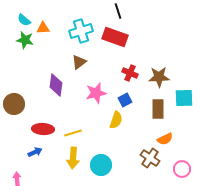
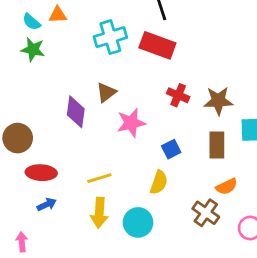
orange triangle: (43, 28) -> (58, 15), moved
brown triangle: (79, 62) -> (106, 92), moved
blue square: (125, 100) -> (171, 149), moved
yellow semicircle: (116, 120) -> (159, 182), moved
red ellipse: (43, 129) -> (41, 173), moved

